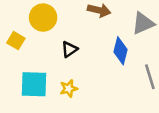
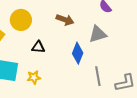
black triangle: (69, 49) -> (38, 47), turned 32

